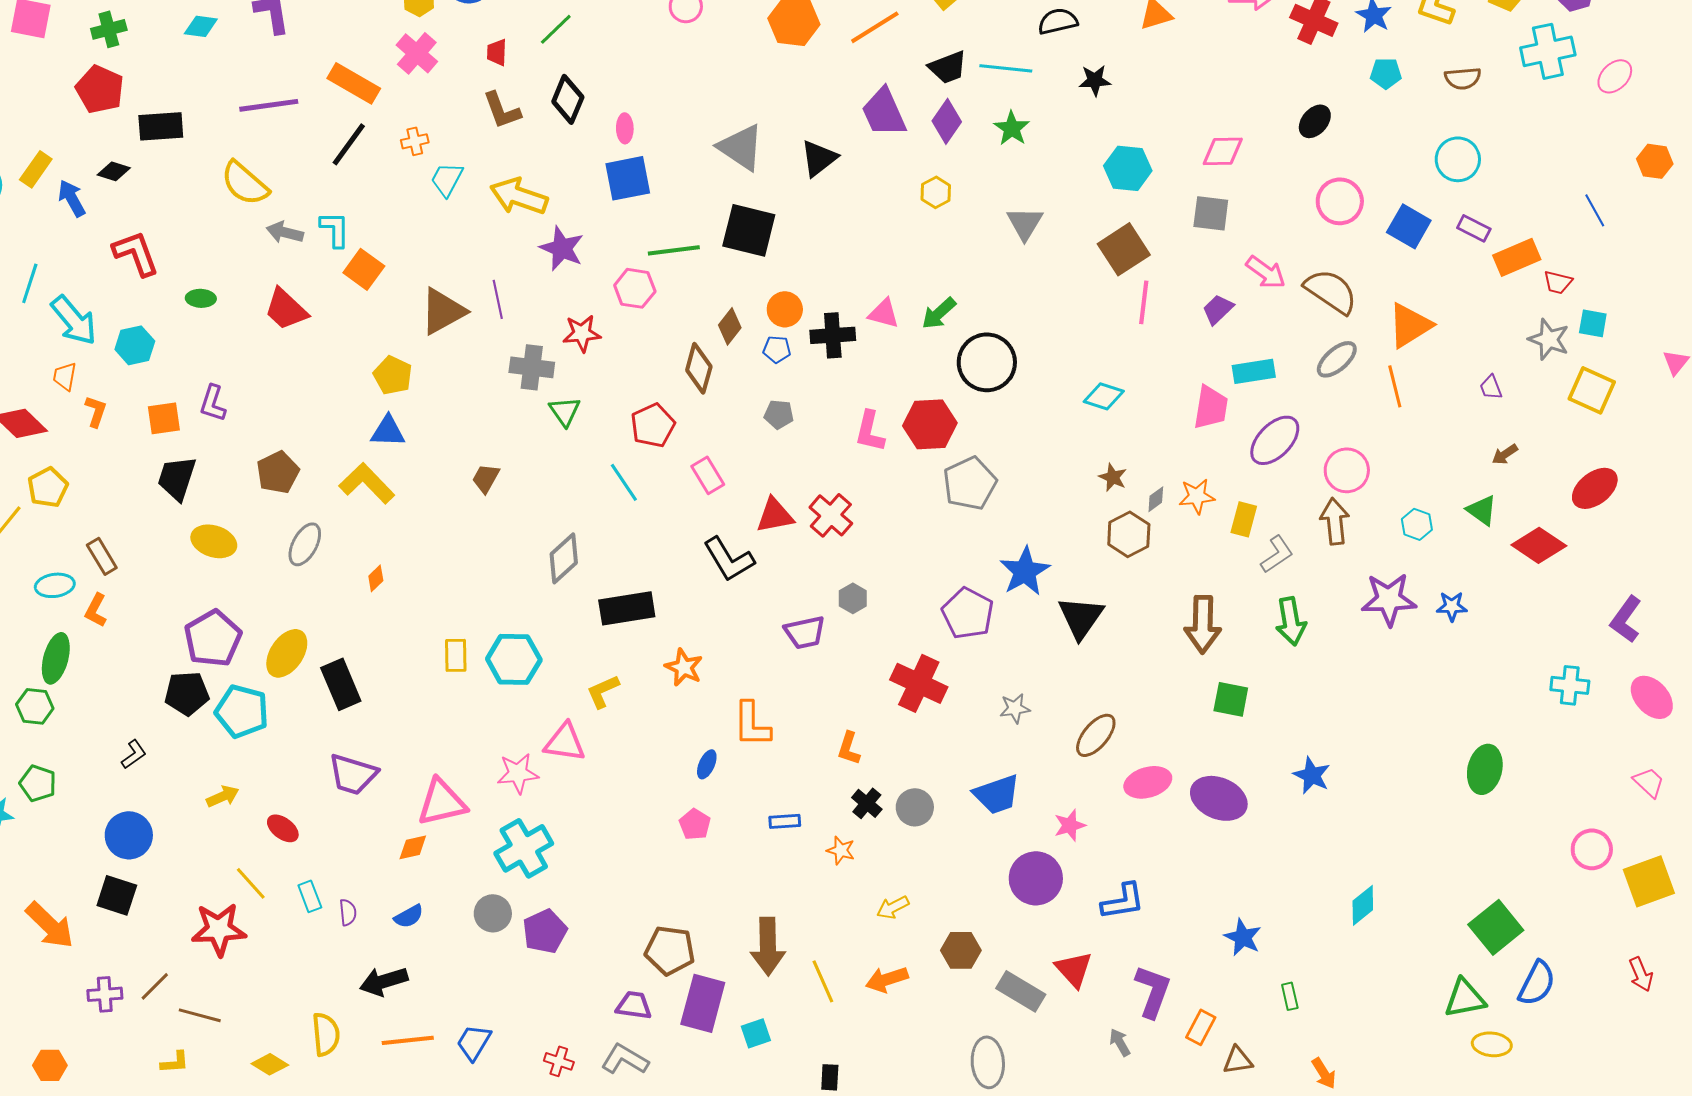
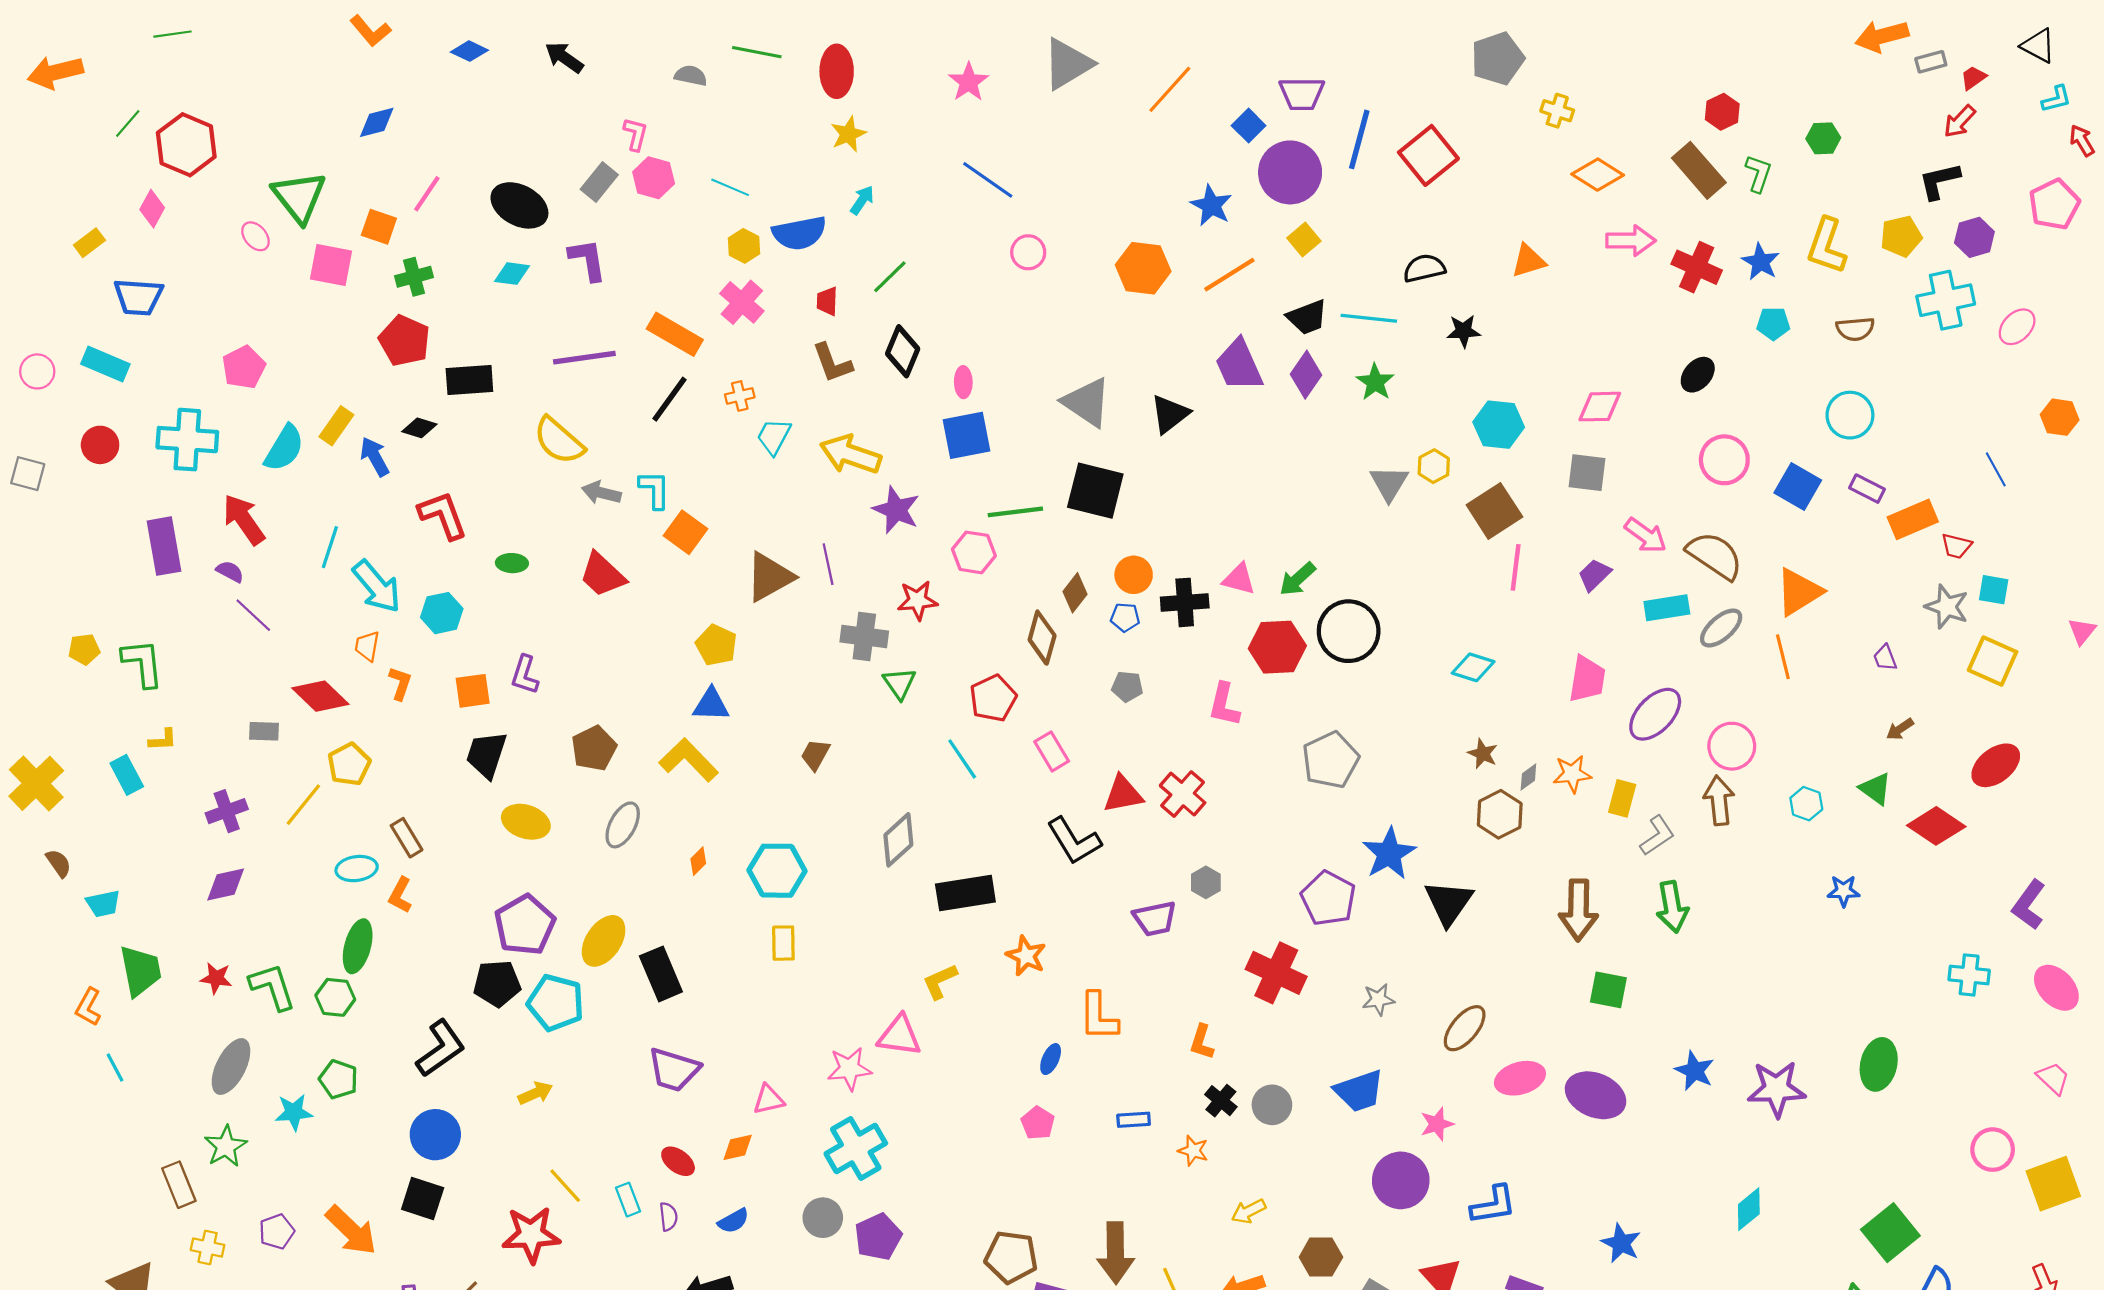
yellow hexagon: (936, 192) -> (1434, 466), moved
cyan rectangle: (1254, 371) -> (1667, 608), moved
red hexagon: (930, 424) -> (1277, 647), moved
purple star: (1389, 599) -> (1776, 1089), moved
cyan hexagon: (514, 659) -> (777, 871), moved
black L-shape: (134, 754) -> (441, 1048), size x1.8
pink triangle: (442, 802) -> (768, 1100), size x0.6
red ellipse: (283, 828) -> (678, 1161), moved

